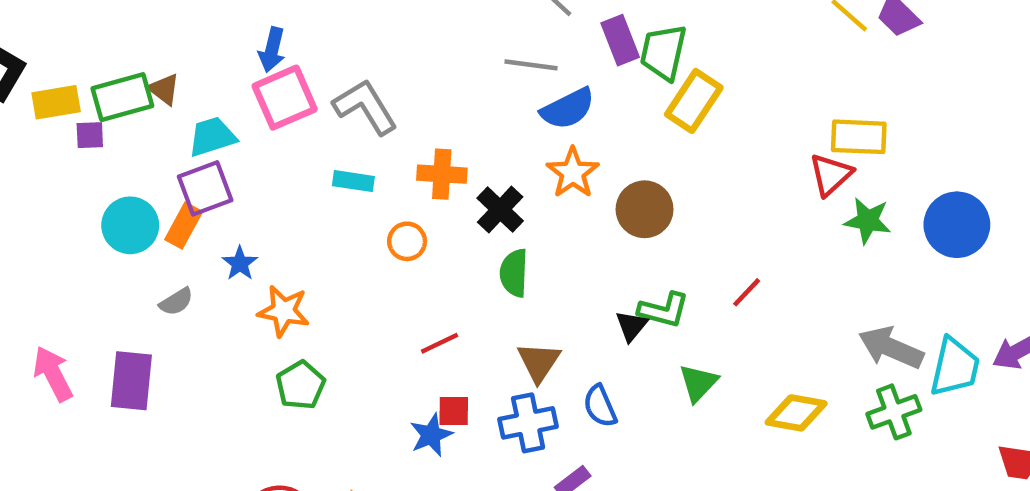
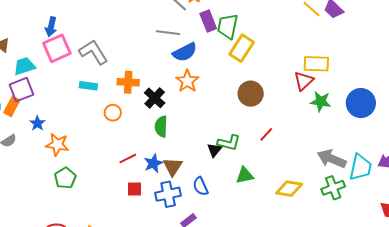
brown circle: (645, 209) -> (251, 94), moved
green triangle: (698, 383) -> (245, 175), turned 36
blue star: (431, 435) -> (153, 163), moved

